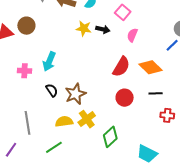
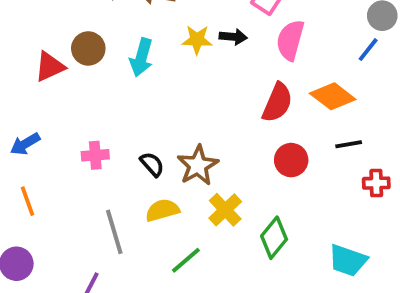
pink semicircle: (132, 35) -> (290, 40), size x1.5
cyan arrow: (49, 62) -> (141, 57), moved
pink cross: (24, 71) -> (95, 155), moved
yellow semicircle: (64, 122) -> (162, 210), moved
green line: (54, 147) -> (186, 260), moved

